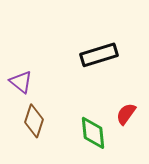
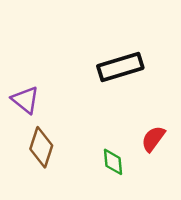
green diamond: (93, 133) -> (113, 162), size x0.7

